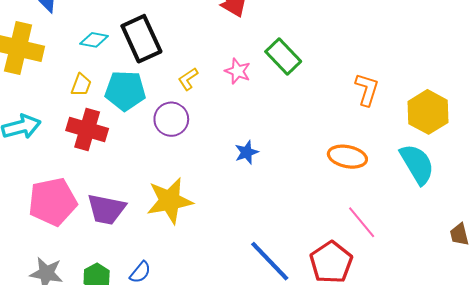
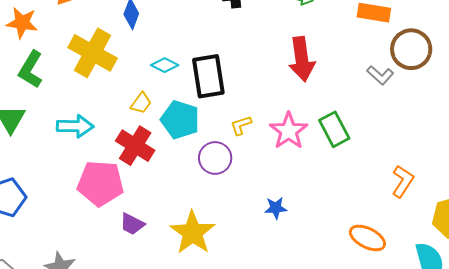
pink star: (238, 71) -> (289, 131), size x1.5
yellow star: (170, 201) -> (193, 233), turned 30
pink pentagon: (53, 202) -> (100, 183), moved
purple trapezoid: (106, 209) -> (132, 224), size x0.7

